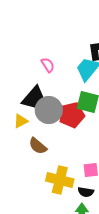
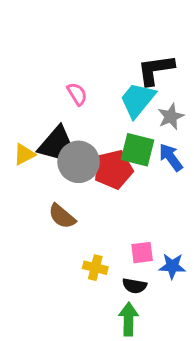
yellow triangle: (21, 121) -> (24, 154), moved
yellow cross: (60, 180) -> (95, 268), size x0.6

